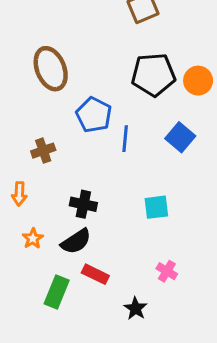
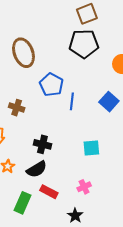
black pentagon: (153, 75) -> (84, 44), moved
brown cross: (43, 151) -> (17, 108), turned 35
pink cross: (167, 271) -> (84, 187), moved, turned 32

